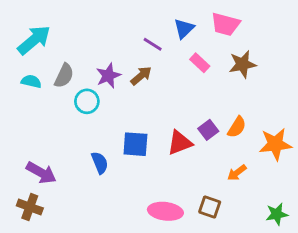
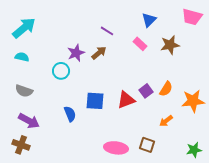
pink trapezoid: (225, 24) -> (192, 17), moved
blue triangle: (184, 29) -> (149, 20), moved
gray semicircle: (64, 76) -> (24, 91), moved, turned 84

